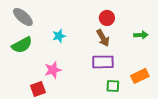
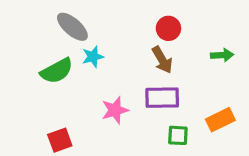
gray ellipse: (23, 17) -> (72, 27), moved
green semicircle: (22, 45) -> (57, 71), moved
pink star: (53, 70) -> (115, 110), moved

